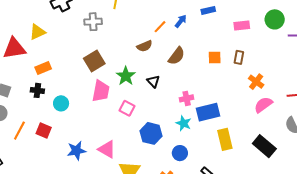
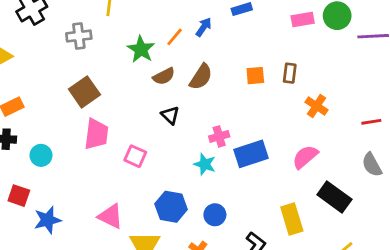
pink rectangle: (242, 26) -> (303, 20), moved
brown semicircle: (145, 46) -> (164, 76), moved
green star: (126, 76) -> (141, 49), moved
pink semicircle: (263, 105) -> (305, 157), moved
cyan star: (184, 123) -> (205, 164), moved
blue hexagon: (151, 133) -> (171, 207), moved
yellow rectangle: (225, 139) -> (292, 219), moved
blue star: (76, 151) -> (47, 220), moved

